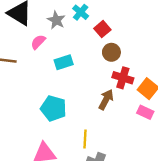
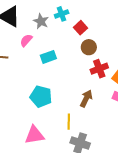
cyan cross: (81, 12) -> (62, 14), turned 32
red cross: (123, 78) -> (99, 69), turned -36
brown arrow: (106, 100) -> (86, 99), moved

